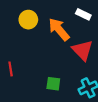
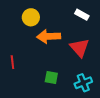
orange arrow: (59, 29) -> (49, 36), moved, turned -55

